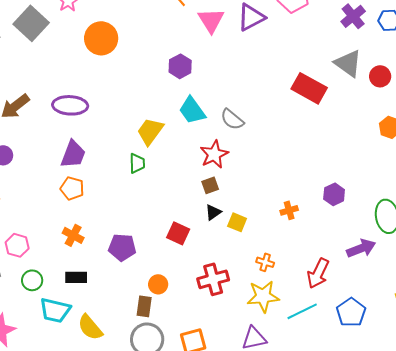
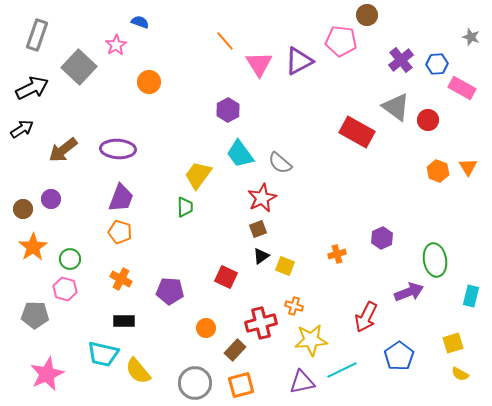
orange circle: (101, 38) -> (149, 82), size x0.7
orange cross: (265, 262) -> (294, 306), moved
green circle: (32, 280) -> (70, 259), moved
brown rectangle: (144, 306) -> (235, 350), moved, turned 35
cyan line: (302, 311) -> (342, 370), moved

